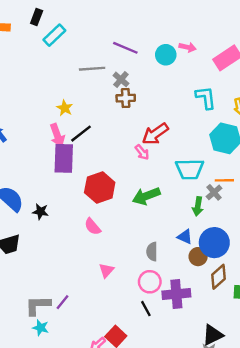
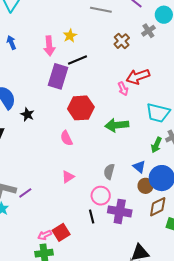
gray cross: (121, 79) -> (148, 31), moved
brown cross: (126, 98) -> (122, 41), turned 35
pink arrow: (57, 135) -> (49, 46), moved

